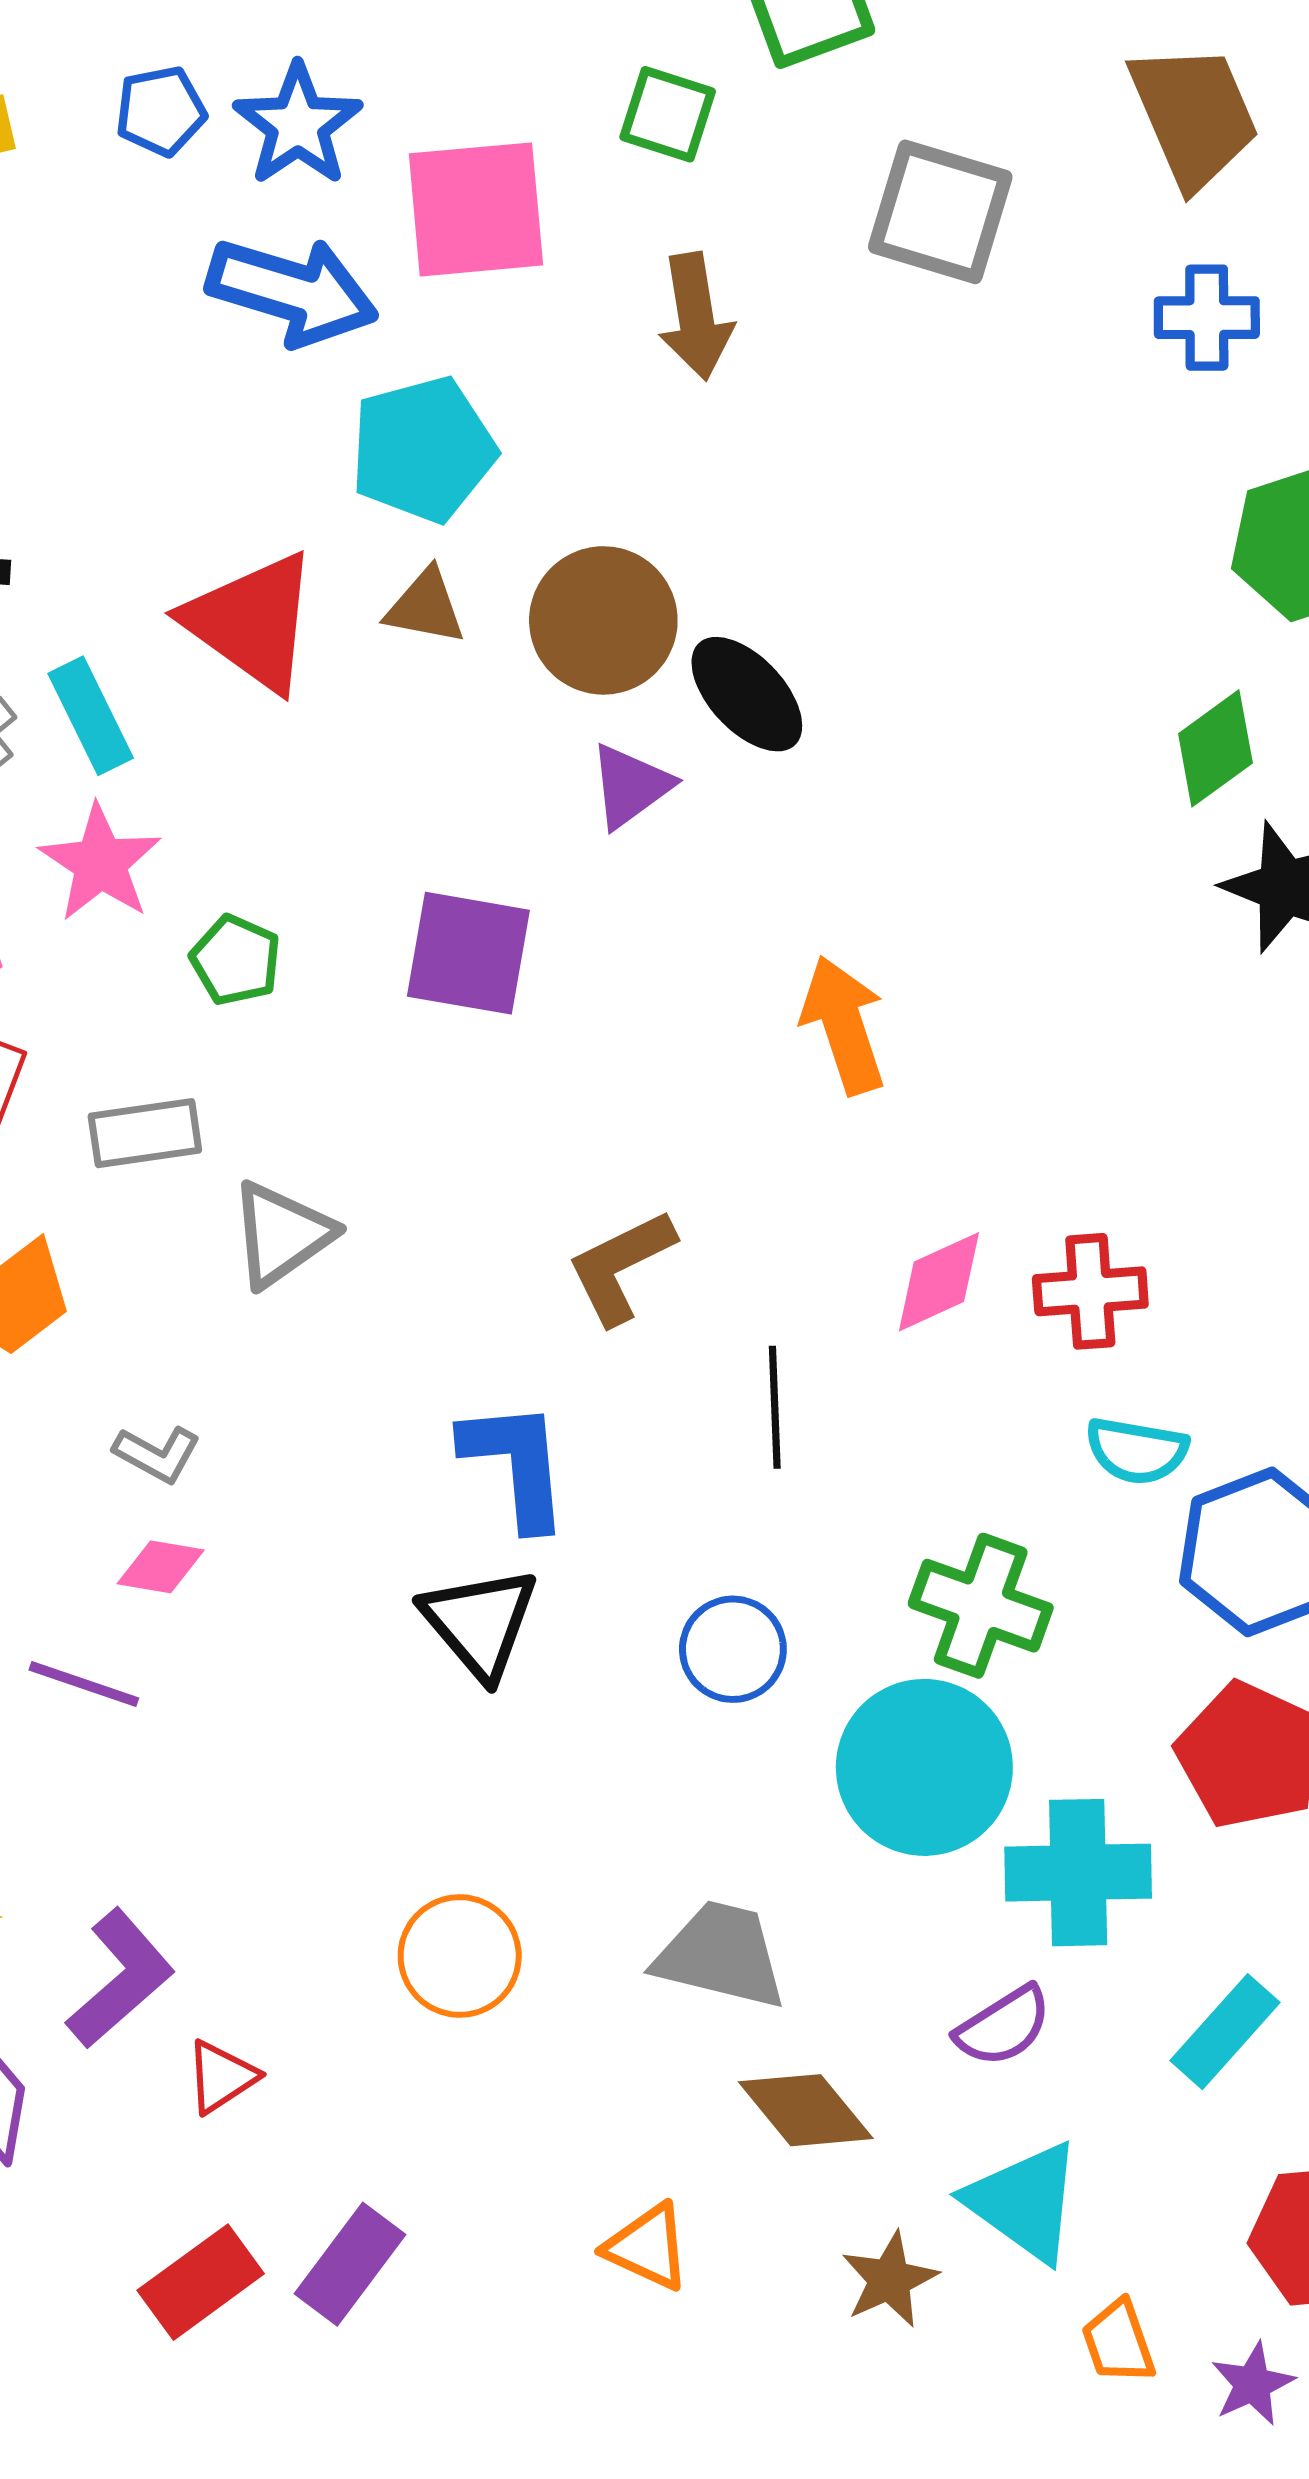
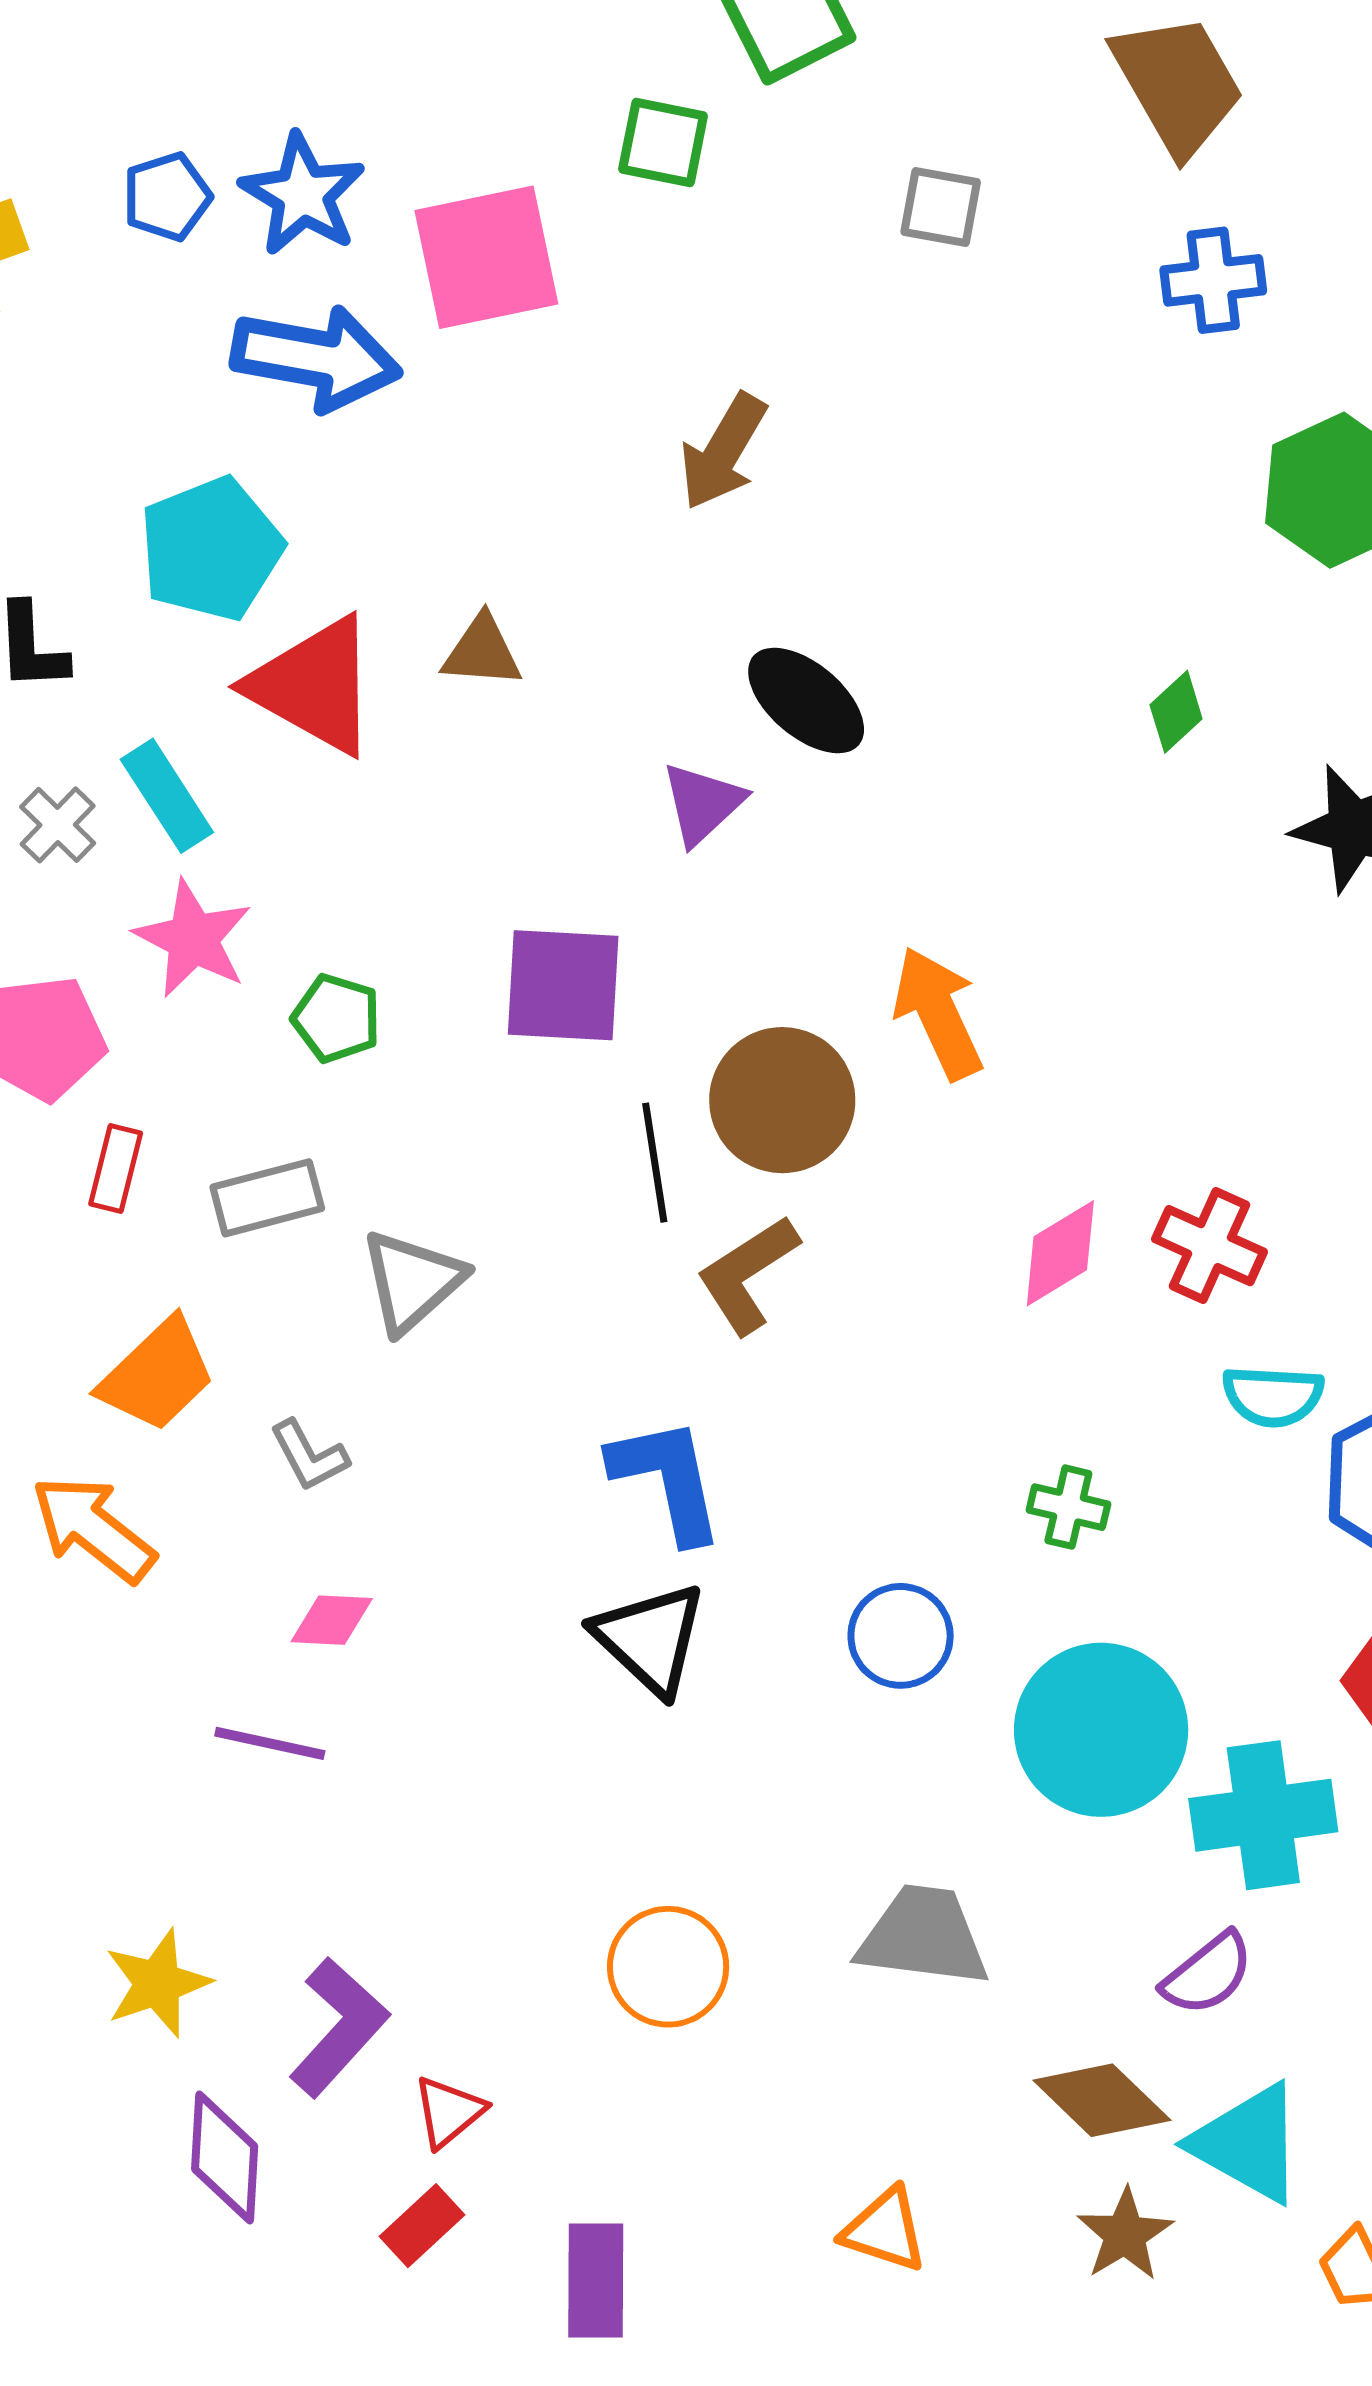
gray square: (940, 212) -> (941, 207), size x0.6
brown arrow: (696, 316) -> (723, 452), moved, turned 46
cyan pentagon: (423, 449) -> (211, 549), moved
brown circle: (603, 620) -> (782, 1100), moved
green diamond: (1215, 748) -> (1176, 712), moved, size x0.7
red cross: (1090, 1291) -> (1209, 1246), turned 35
black line: (775, 1407) -> (655, 1163), moved
gray L-shape: (157, 1454) -> (309, 1456), moved, turned 40
green cross: (981, 1606) -> (1068, 1507), moved, size x0.6
brown diamond: (806, 2110) -> (1102, 2100), moved
purple rectangle: (350, 2264) -> (596, 2281), turned -30
red rectangle: (201, 2282) -> (422, 2226), moved, size x0.7

